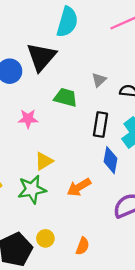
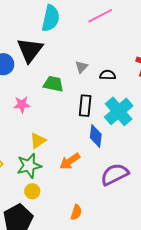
yellow circle: (45, 238) -> (32, 191), moved

